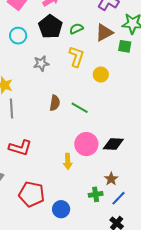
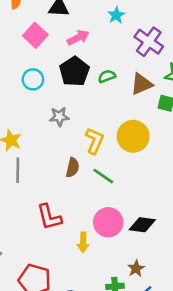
yellow L-shape: (76, 57) -> (95, 141), moved
yellow circle: (101, 75) -> (133, 136), size x1.6
red L-shape: (20, 148) -> (49, 217), moved, turned 55

